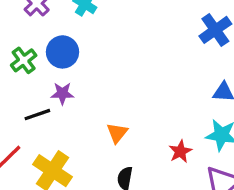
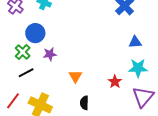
green cross: (24, 60) -> (23, 52), moved
purple star: (62, 93) -> (50, 54), moved

